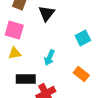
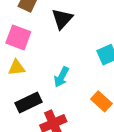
black rectangle: (26, 79) -> (29, 103), turned -30

